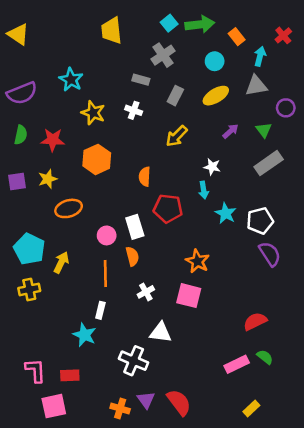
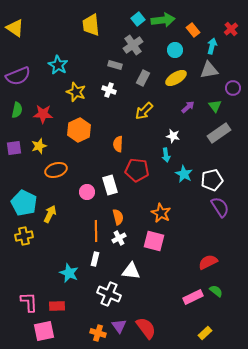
orange semicircle: (132, 256) -> (118, 217), moved
orange line: (105, 274) -> (96, 231), moved
white rectangle: (100, 310) -> (95, 259), moved

